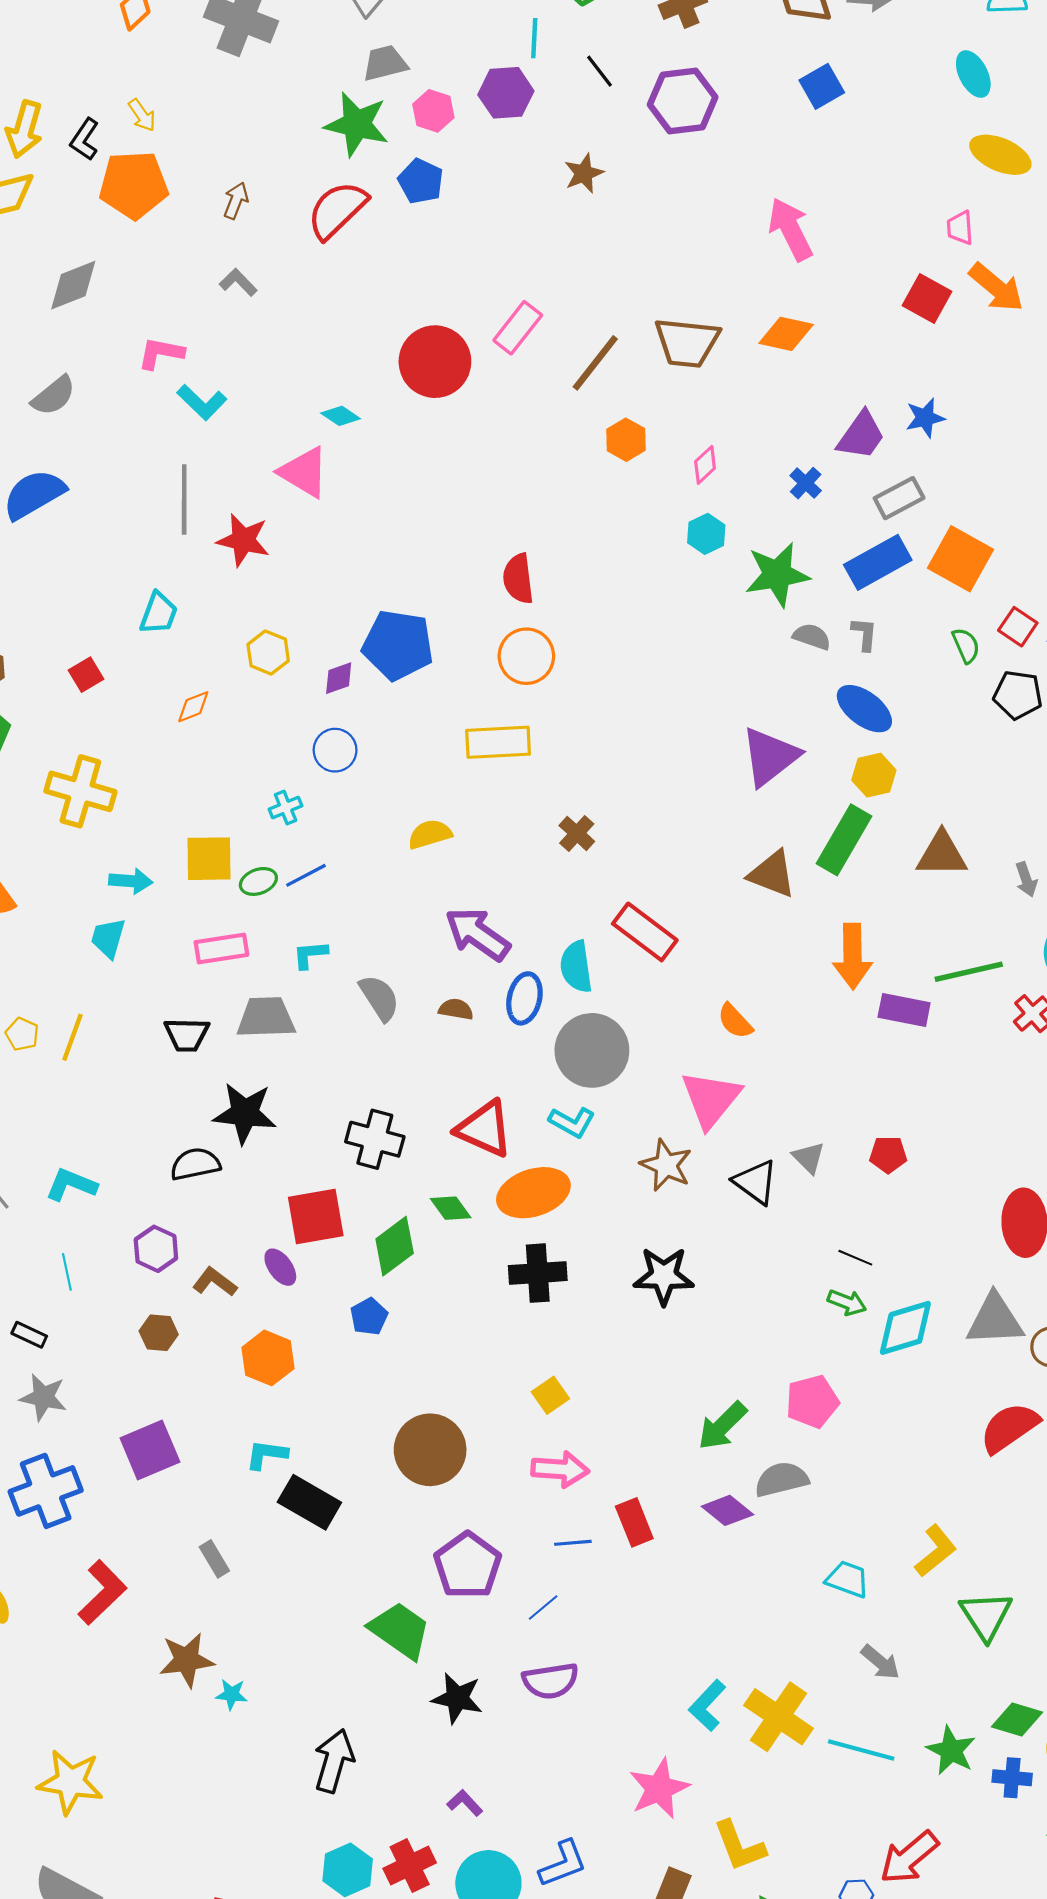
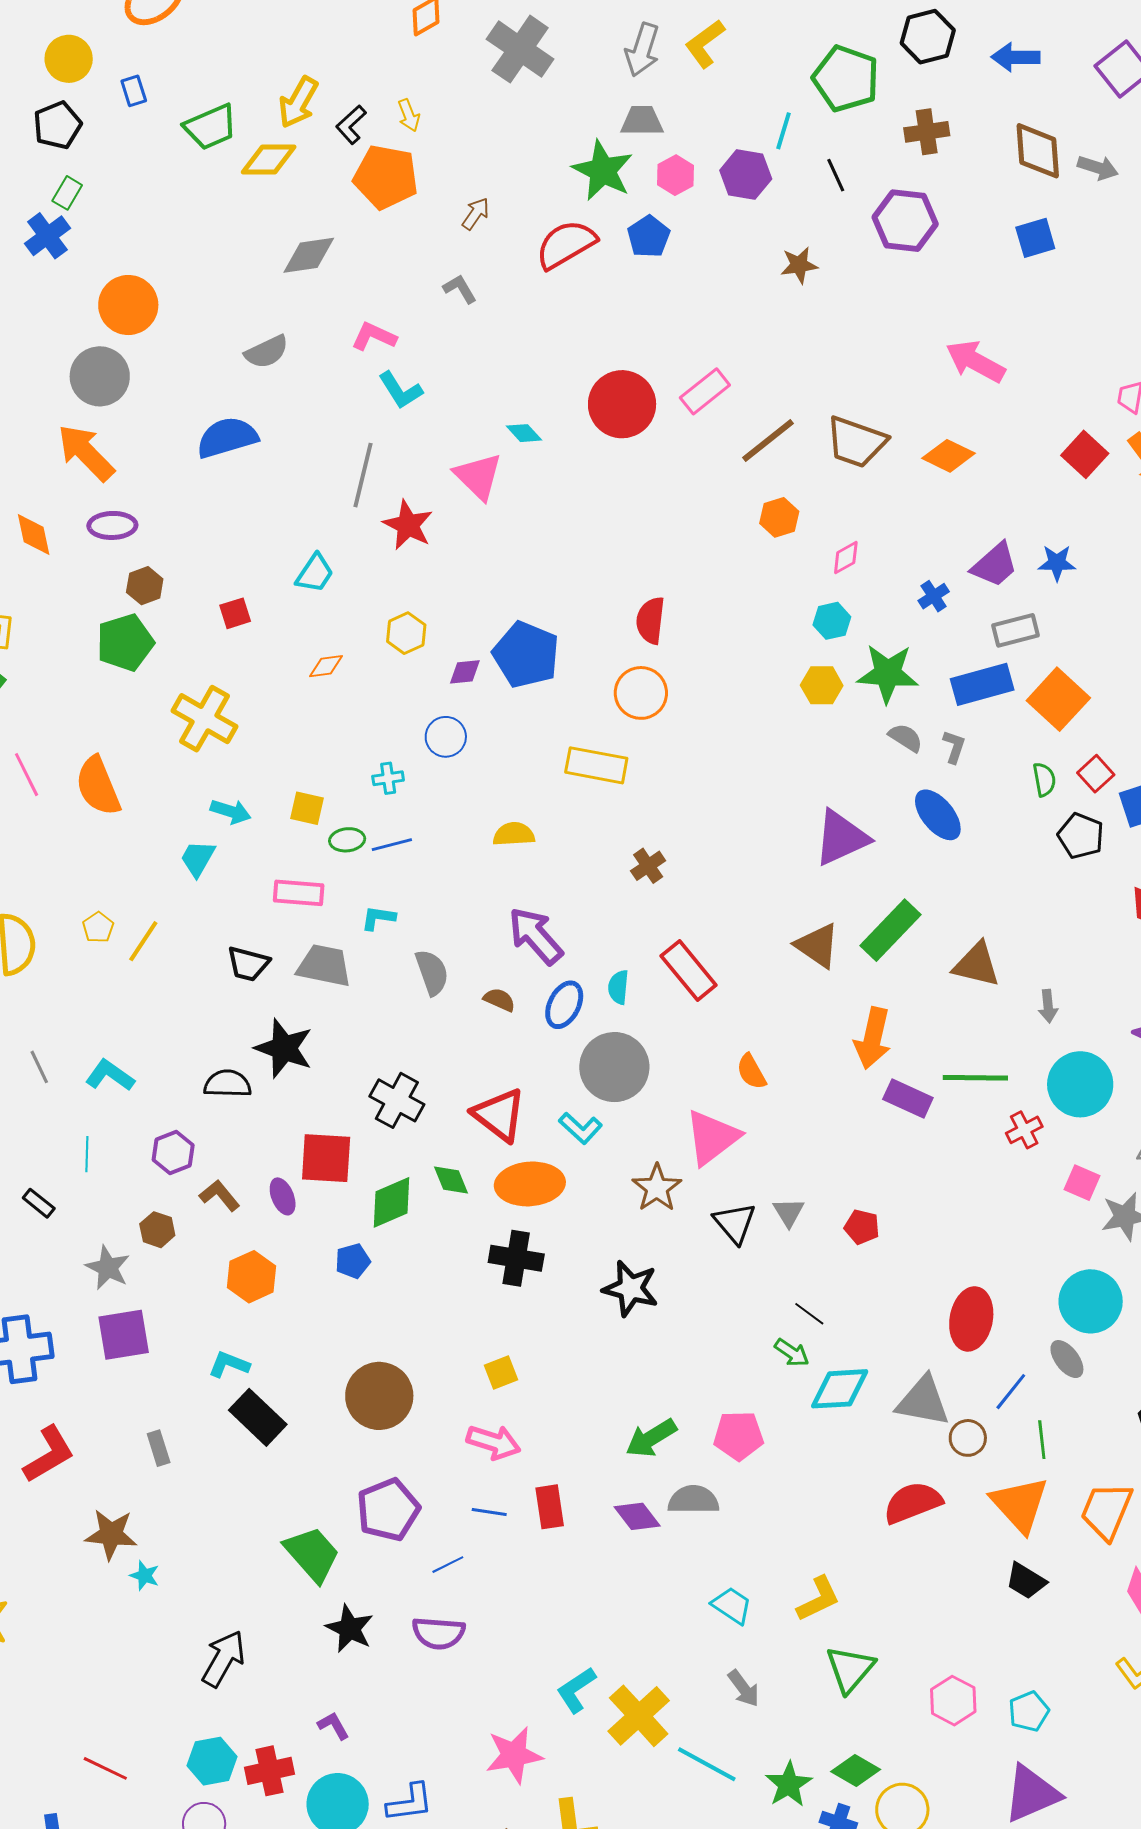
pink arrow: (790, 229) -> (975, 361), turned -48
yellow hexagon: (874, 775) -> (822, 685), moved
yellow square: (209, 859) -> (307, 808), size x0.7
cyan semicircle: (576, 967) -> (618, 987), size x0.7
gray star: (43, 1397) -> (108, 1268), moved

